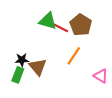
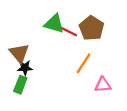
brown triangle: (38, 67) -> (19, 53), moved
pink triangle: (101, 76) -> (103, 85), moved, turned -35

